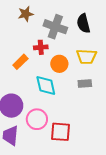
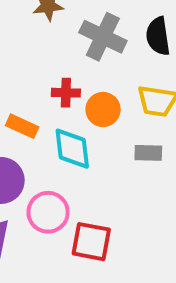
red cross: (41, 47) -> (66, 93), moved
orange rectangle: (20, 62) -> (22, 126), moved, turned 63

